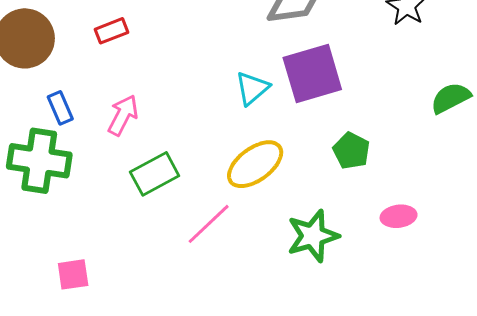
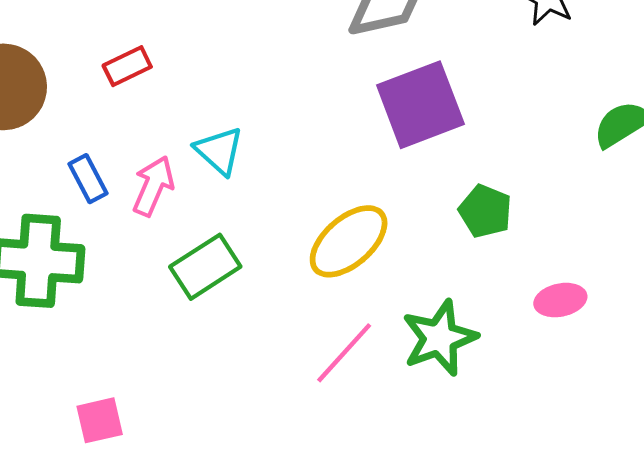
cyan triangle: (252, 88) -> (219, 151), moved, turned -33
blue rectangle: (60, 108) -> (88, 179), moved
pink line: (209, 224) -> (344, 353), moved

